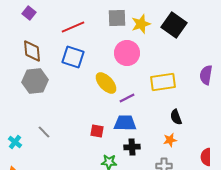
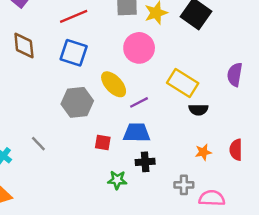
gray hexagon: (35, 81) -> (77, 102), moved
yellow rectangle: (163, 82) -> (183, 83), turned 40
black semicircle: (176, 117) -> (198, 110), moved, turned -70
orange star: (170, 140) -> (203, 152), moved
red semicircle: (206, 157) -> (236, 150), moved

